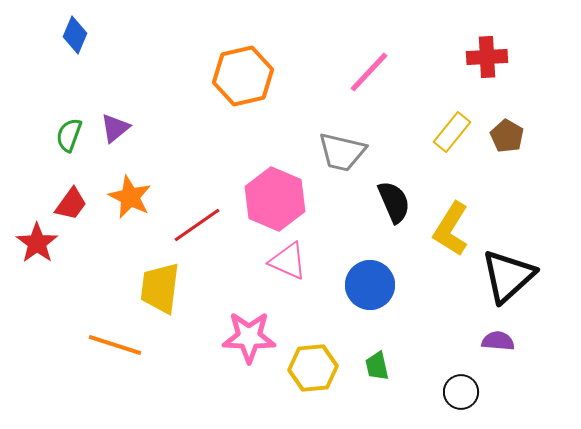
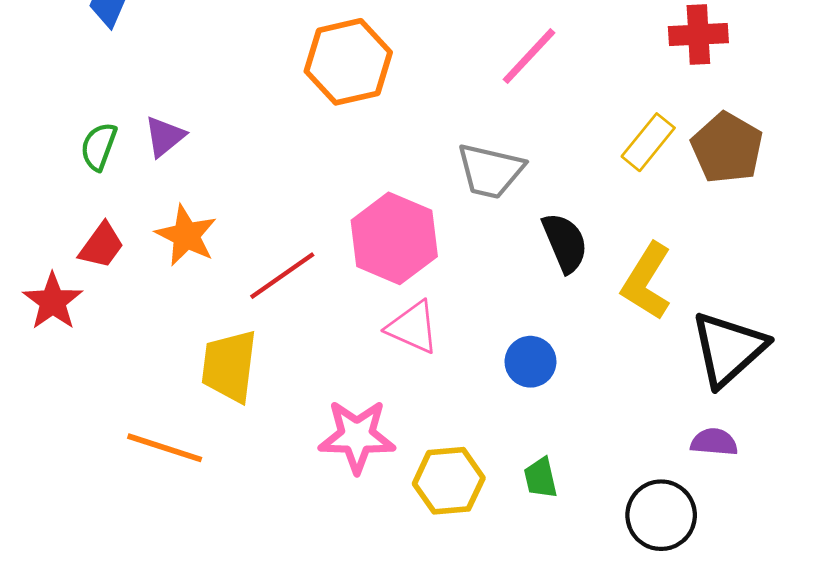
brown pentagon: (507, 136) -> (727, 148), size x1.5
blue circle: (370, 285) -> (531, 362), size x0.7
black circle: (461, 392) -> (661, 515), size x1.4

